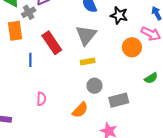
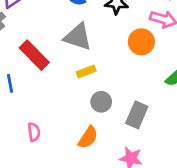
gray triangle: (86, 35) -> (78, 37), turned -40
gray rectangle: (119, 100) -> (137, 115), turned -42

